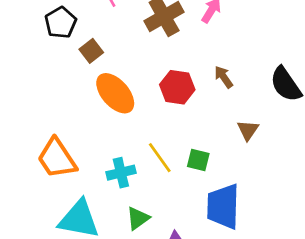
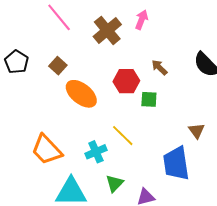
black pentagon: (61, 23) -> (16, 62), moved
brown triangle: (248, 130) -> (197, 131), moved
green square: (198, 160) -> (149, 99), moved

